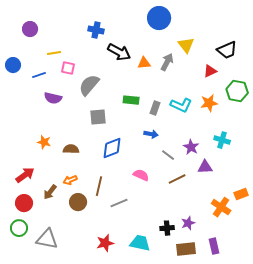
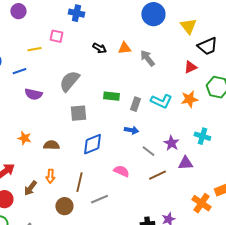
blue circle: (159, 18) -> (153, 14), moved
purple circle: (30, 29) -> (18, 11), moved
blue cross: (96, 30) -> (76, 13), moved
yellow triangle: (186, 45) -> (188, 26), moved
black arrow: (119, 52) -> (99, 48), size x0.6
gray arrow: (167, 62) -> (147, 58), turned -66
orange triangle: (144, 63) -> (124, 48), moved
pink square: (68, 68) -> (56, 36), moved
orange arrow: (70, 180) -> (50, 176), turned -64
brown circle: (78, 202) -> (64, 206), moved

